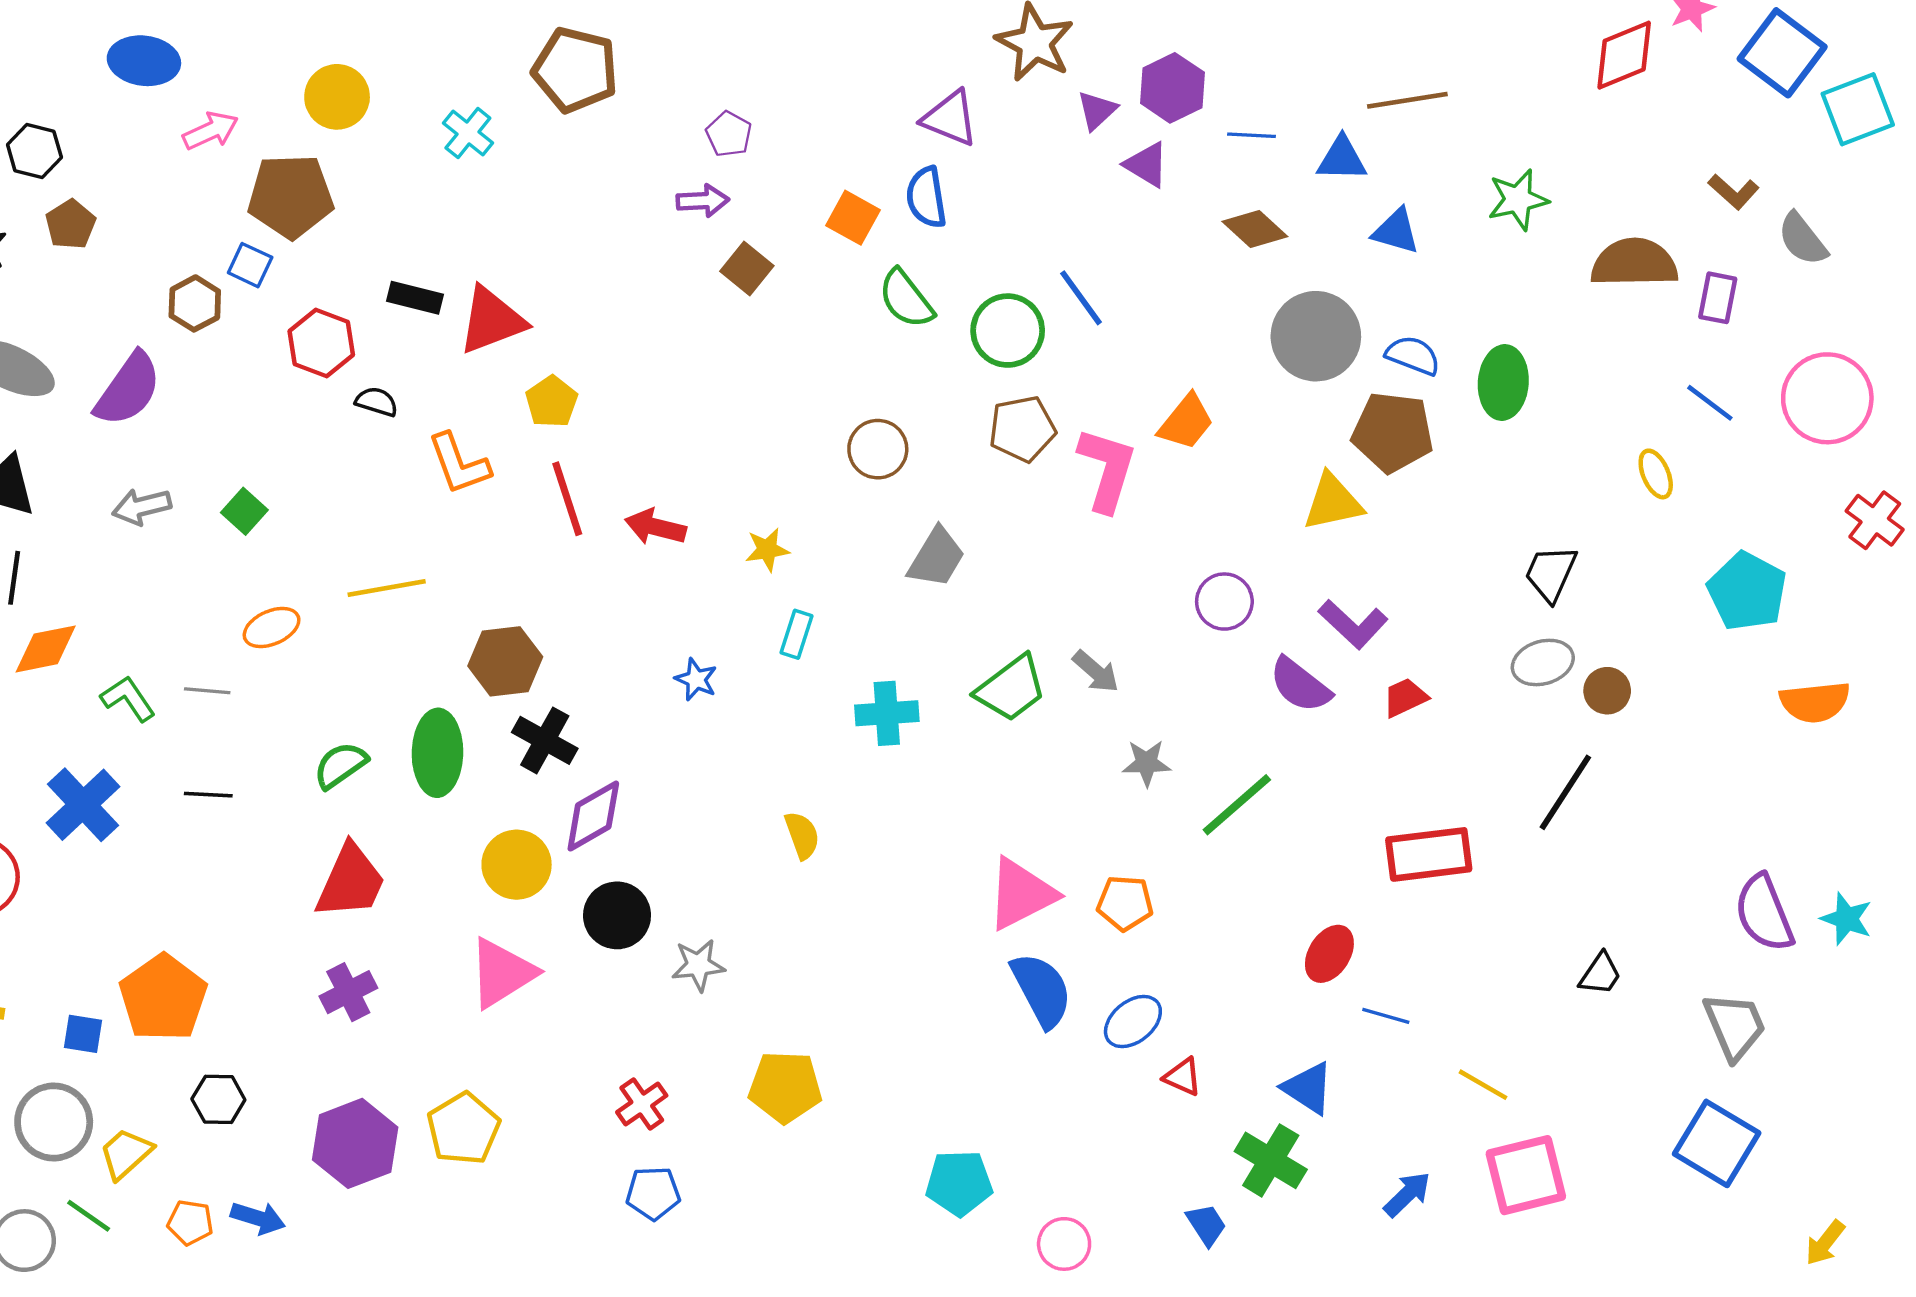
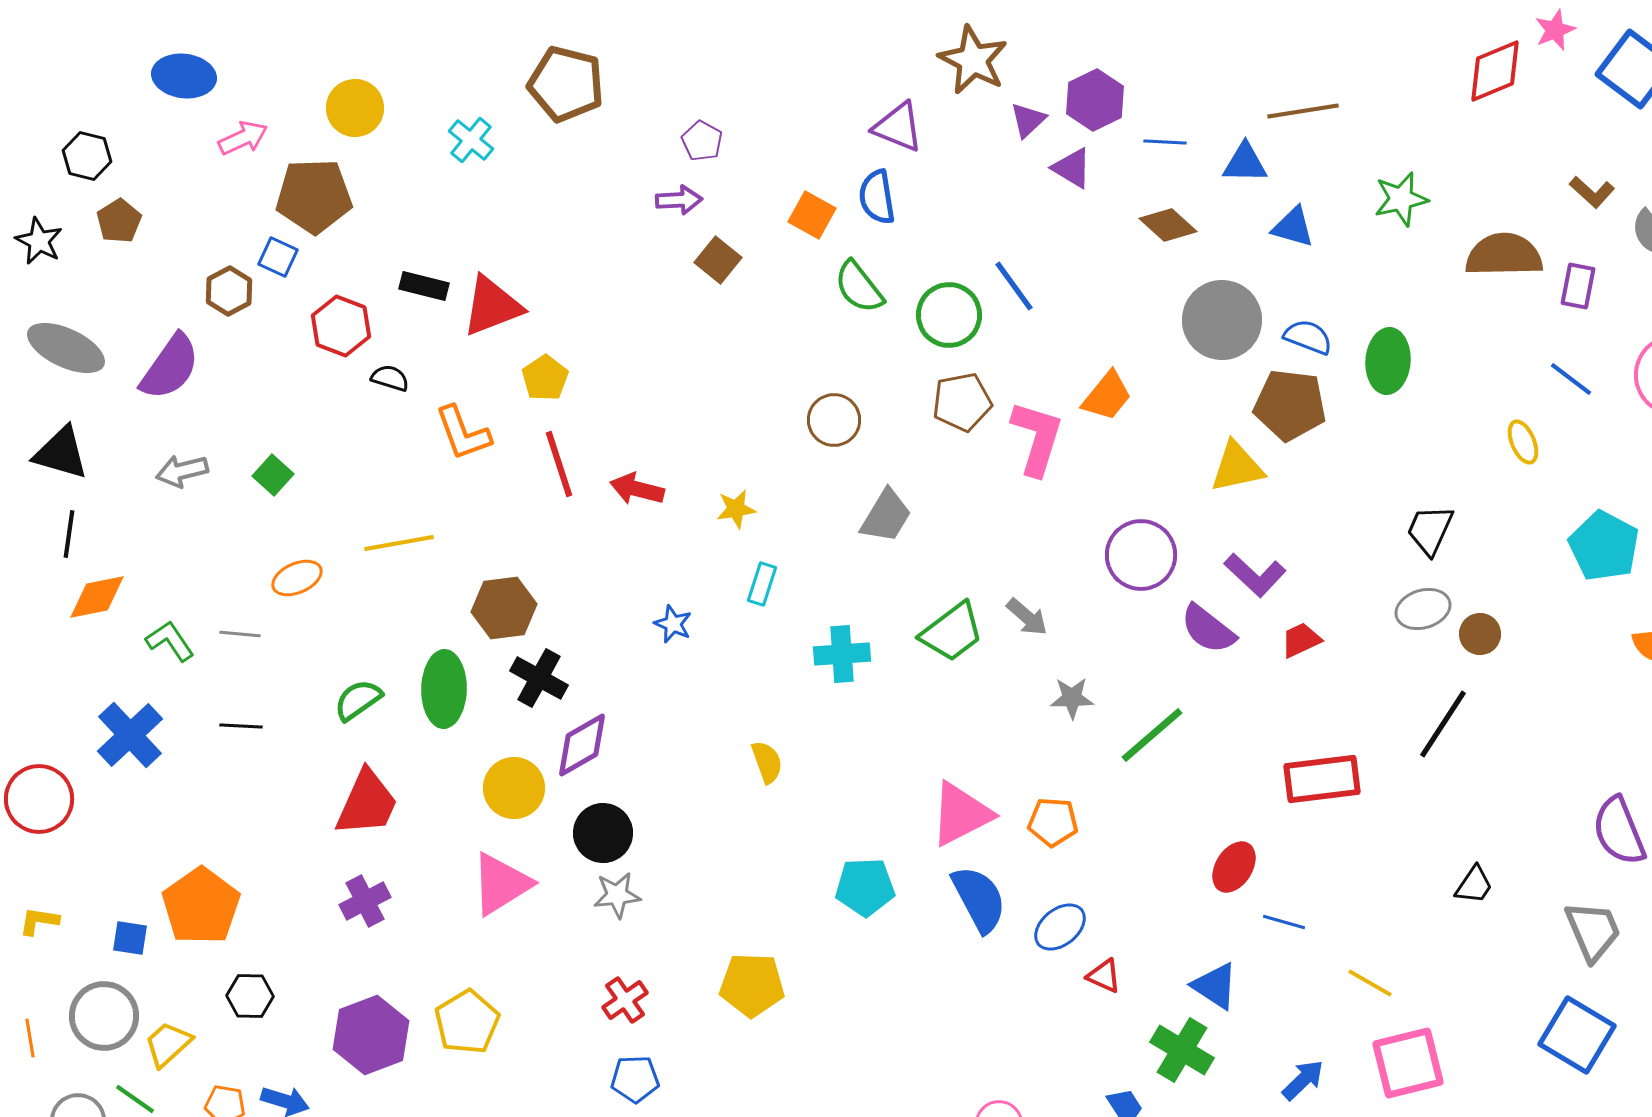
purple circle: (1224, 602) -> (1141, 555), size x1.4
gray star: (698, 965) -> (617, 895), moved
cyan pentagon: (959, 1183) -> (865, 887), moved

